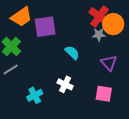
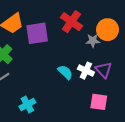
red cross: (99, 17) -> (71, 22), moved
cyan semicircle: (72, 53) -> (65, 72), moved
white cross: (65, 84) -> (86, 71), moved

